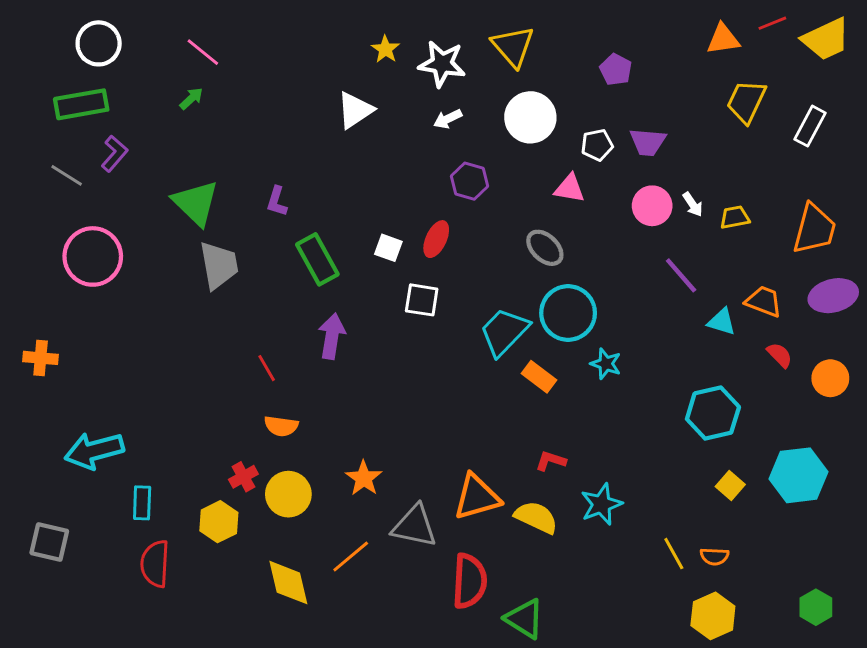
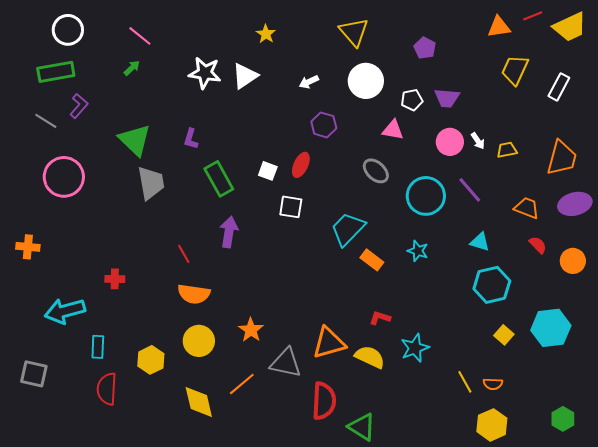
white star: (442, 64) -> (205, 73), moved
cyan circle: (568, 313) -> (426, 196), moved
cyan triangle: (722, 322) -> (480, 242), moved
orange semicircle: (281, 426) -> (194, 294), size x1.4
red cross: (243, 477) -> (115, 279), moved, turned 30

